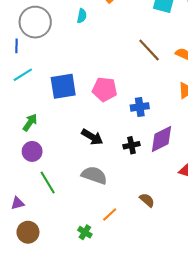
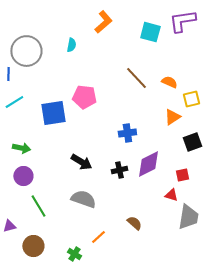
pink pentagon: (105, 89) -> (84, 97), moved
green arrow: (30, 122) -> (21, 148), turned 66
brown circle: (28, 232) -> (33, 246), moved

